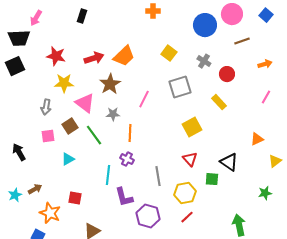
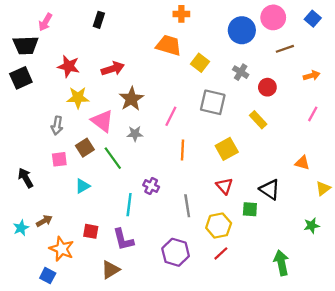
orange trapezoid: (124, 56) -> (169, 45), moved, turned -120
gray square: (180, 87) -> (213, 102), turned 30
orange line: (130, 133) -> (183, 150), moved
orange triangle: (257, 139) -> (302, 163), turned 40
purple L-shape: (124, 197) -> (123, 239), moved

